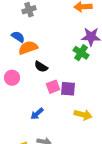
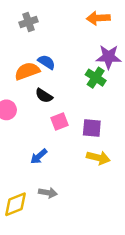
blue semicircle: (18, 37) -> (47, 62), moved
purple square: (68, 89) -> (92, 128), moved

